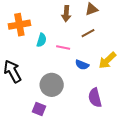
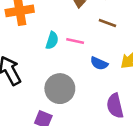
brown line: (88, 33) -> (107, 23), turned 48
cyan semicircle: (41, 40) -> (52, 40), moved

